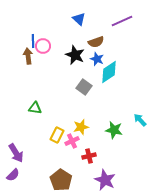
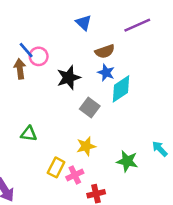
blue line: (33, 41) -> (26, 50), turned -40
black star: (75, 55) -> (69, 78), moved, turned 30
yellow star: (81, 127) -> (86, 146), moved

